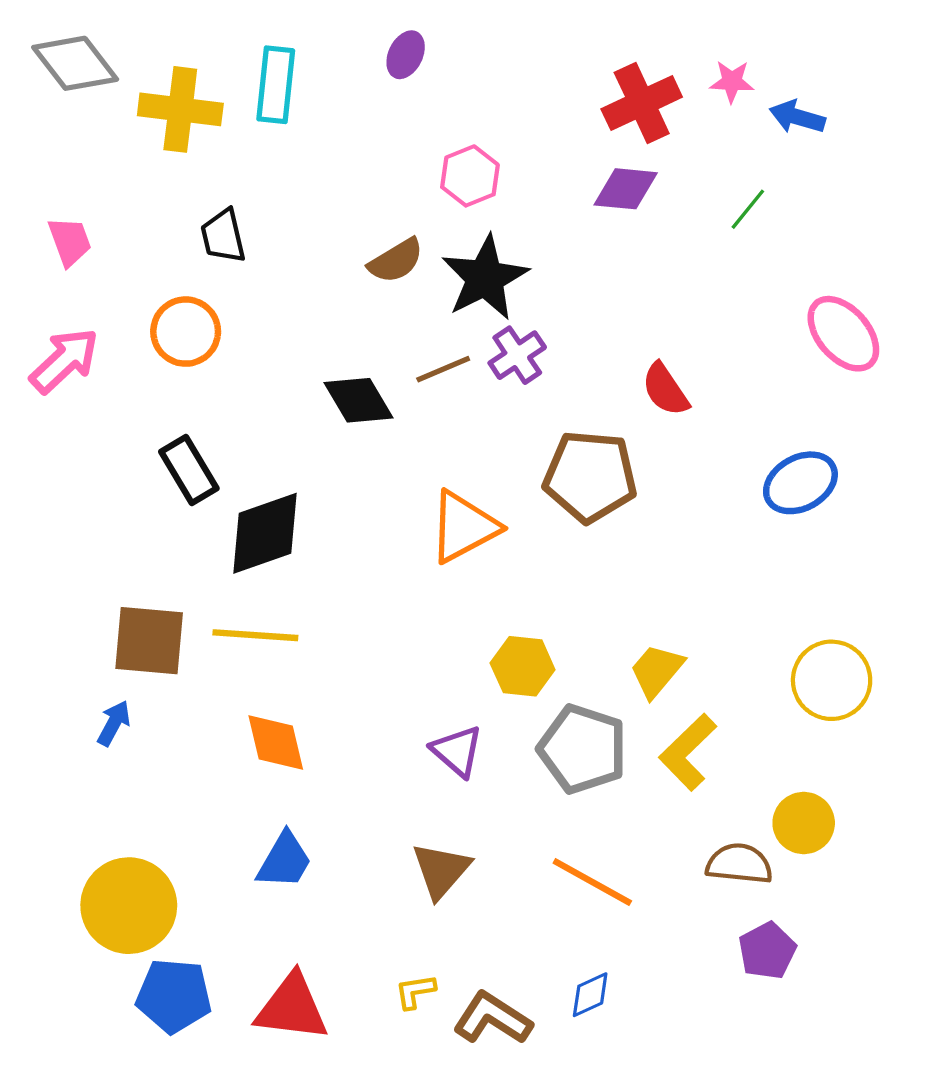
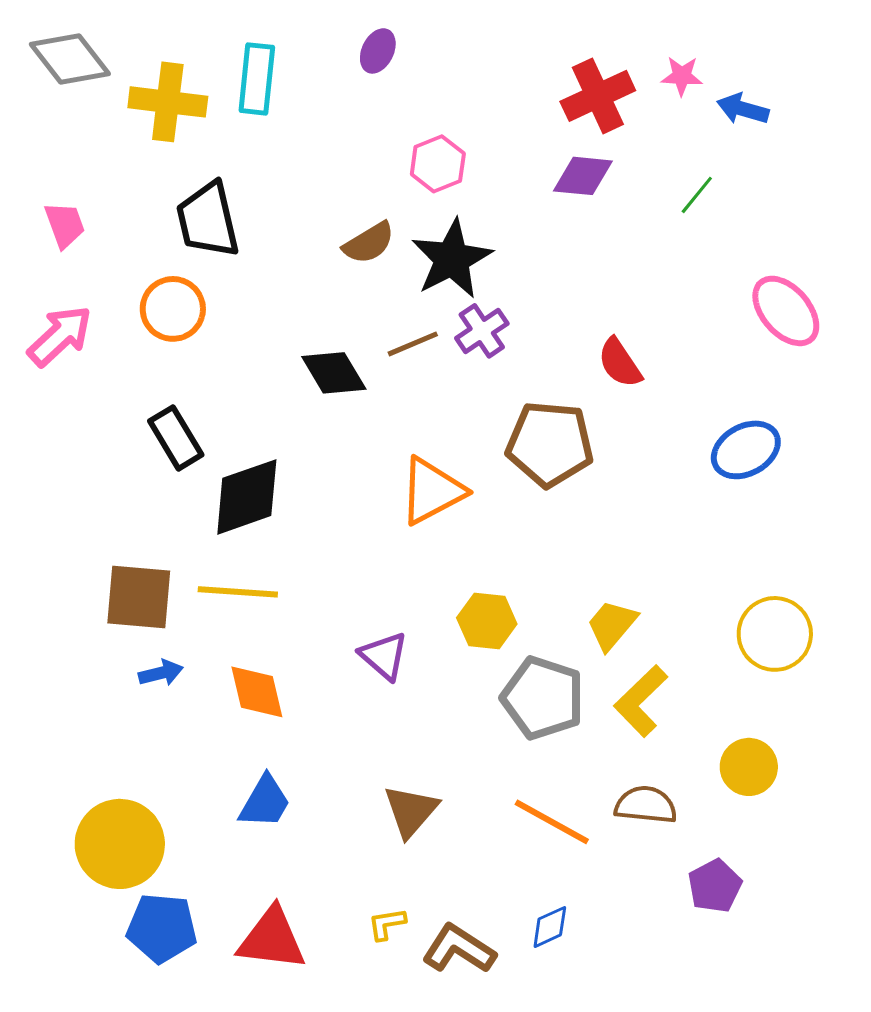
black trapezoid: (223, 236) -> (208, 220), size x1.5
blue arrow: (114, 723) -> (161, 673), moved, turned 48
purple triangle: (457, 751) -> (384, 656), moved
brown semicircle: (739, 864) -> (646, 805), moved

